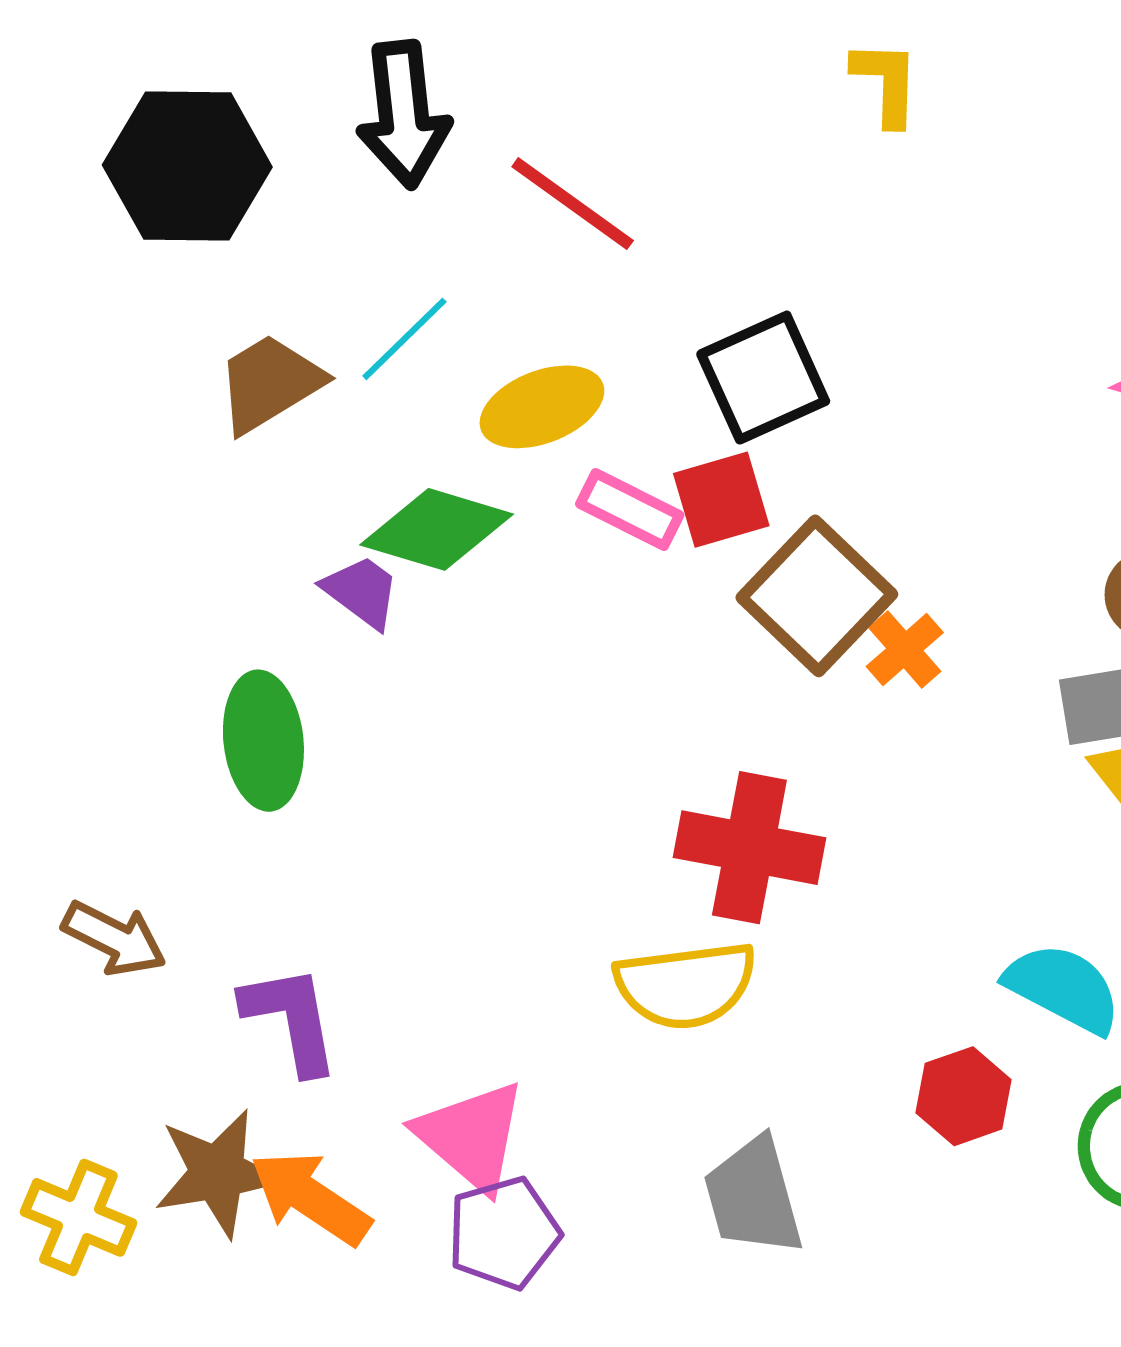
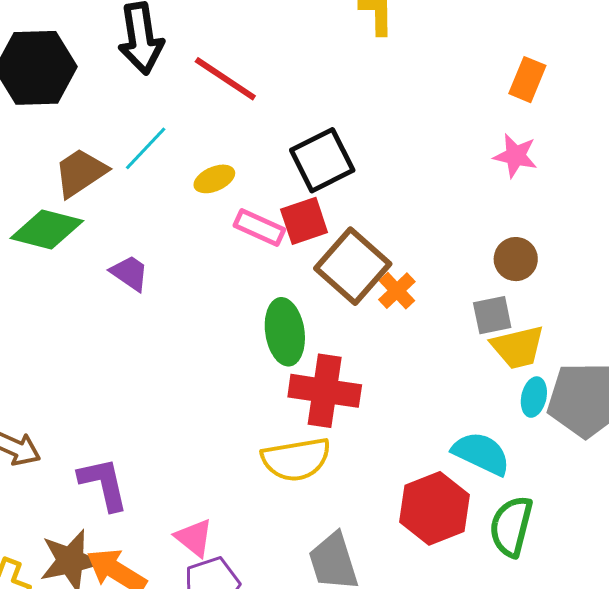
yellow ellipse: (542, 407) -> (214, 179), size x0.7
green diamond: (437, 529) -> (47, 230), moved
green ellipse: (263, 741) -> (285, 332), moved
red hexagon: (964, 1096) -> (434, 508), size x1.5
pink triangle: (471, 1136) -> (194, 538), size x0.7

